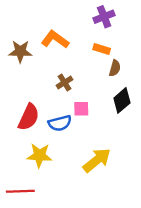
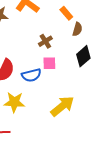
orange rectangle: (102, 49) -> (66, 13), turned 32
brown cross: (65, 82) -> (45, 41), moved

